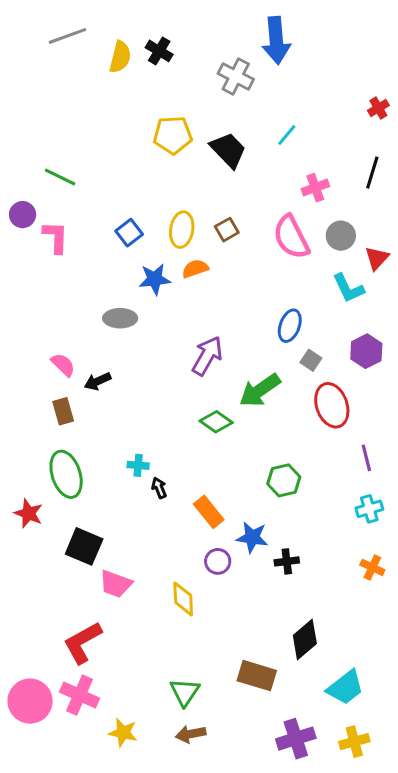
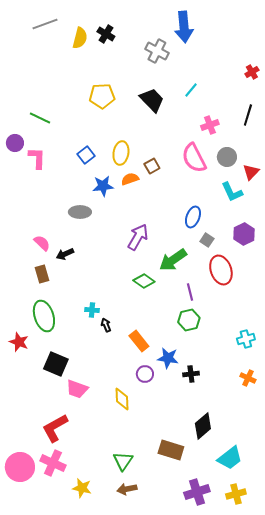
yellow pentagon: (173, 135) -> (102, 96), moved
brown square: (227, 230) -> (152, 166), moved
purple line: (366, 458) -> (190, 292), moved

